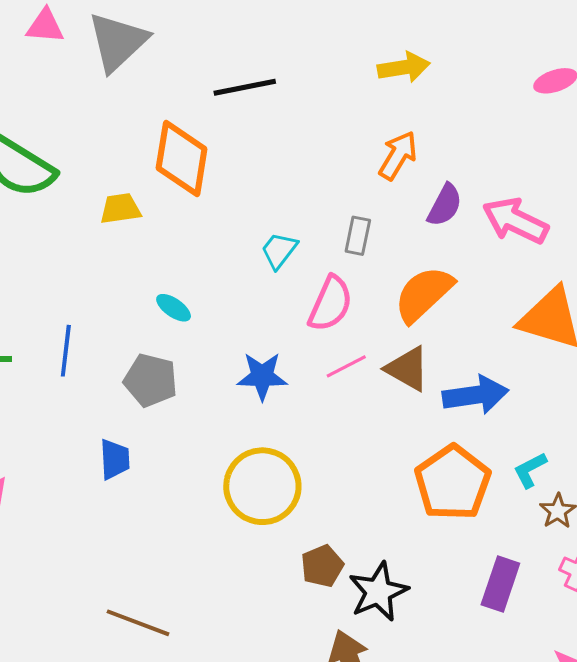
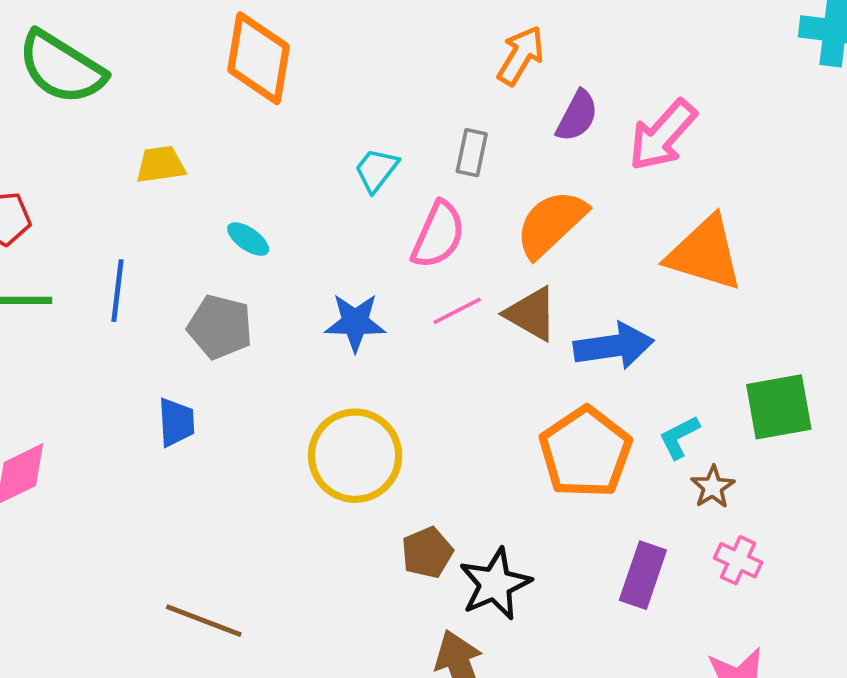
yellow trapezoid: (120, 209) -> (161, 165), moved
pink arrow: (515, 221) -> (662, 135), turned -74

